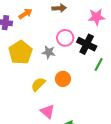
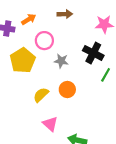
pink circle: (65, 38) -> (44, 41), moved
gray star: (49, 52) -> (61, 61), moved

